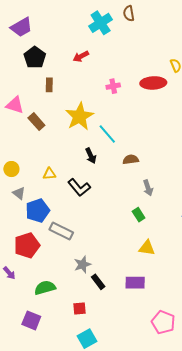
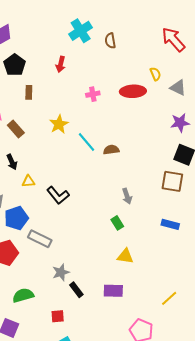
brown semicircle: (129, 13) -> (110, 41), moved
red arrow: (81, 56) -> (61, 64), turned -49
yellow star: (80, 116) -> (59, 124), size x0.7
black arrow: (91, 156) -> (12, 162), moved
brown semicircle: (131, 159) -> (111, 150), moved

